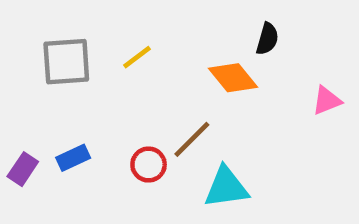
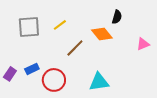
brown line: (192, 139) -> (75, 48), moved
red circle: (149, 165) -> (54, 80), moved, size x1.5

